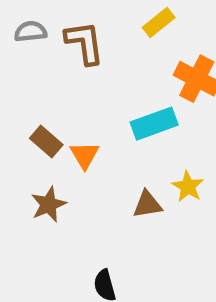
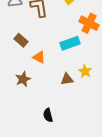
brown rectangle: (46, 142) -> (21, 40), moved
orange triangle: (84, 155) -> (39, 57), turned -32

